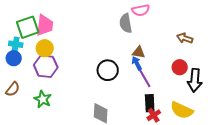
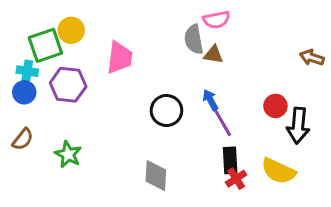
pink trapezoid: (45, 25) -> (120, 58), moved
brown arrow: (185, 38) -> (312, 58), moved
yellow circle: (45, 48) -> (71, 30), moved
brown triangle: (139, 52) -> (213, 54), moved
purple hexagon: (46, 66) -> (68, 85), moved

